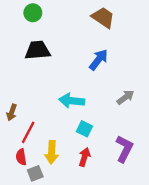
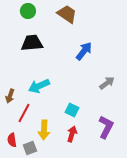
brown trapezoid: (103, 17) -> (67, 14), moved
cyan arrow: (72, 101) -> (39, 86), moved, turned -30
red semicircle: (21, 157) -> (12, 140), moved

